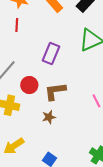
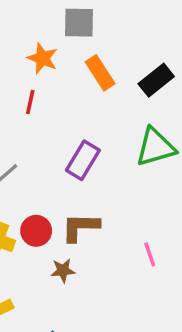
red circle: (29, 85) -> (36, 231), moved

